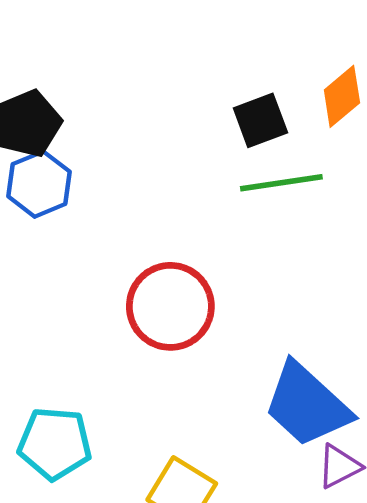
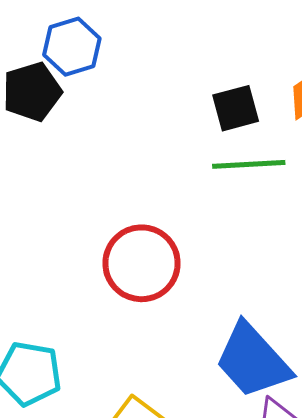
blue hexagon: (39, 184) -> (72, 47), moved

